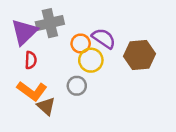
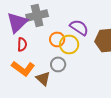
orange circle: (81, 44) -> (57, 39), moved
brown triangle: (46, 106) -> (43, 78), moved

